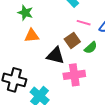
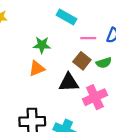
green star: (25, 13) -> (42, 45), moved
green semicircle: (91, 48) -> (104, 63), turned 40

